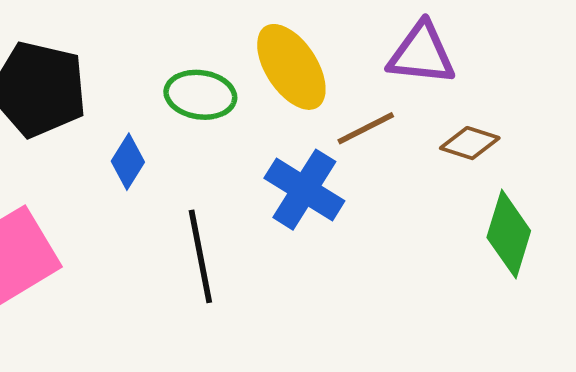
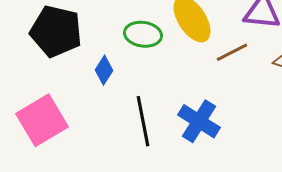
blue cross: (304, 190) -> (199, 121), moved

